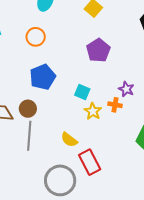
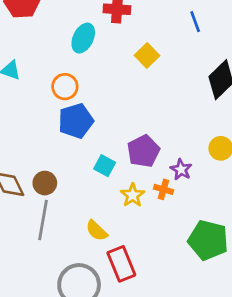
purple pentagon: (98, 50) -> (143, 151), moved
blue pentagon: (43, 77) -> (76, 121), moved
cyan square: (82, 92) -> (105, 166), moved

